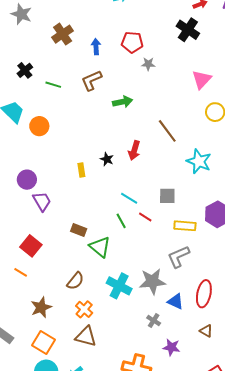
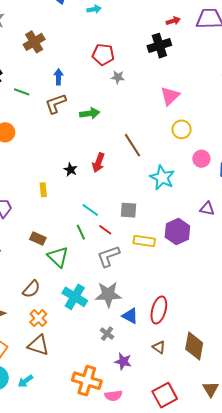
black cross: (188, 30) -> (159, 46), turned 35
blue arrow: (96, 47) -> (58, 77), moved
brown L-shape: (91, 80) -> (56, 104), moved
yellow rectangle: (81, 170) -> (43, 190), moved
gray L-shape: (179, 257) -> (108, 256), moved

